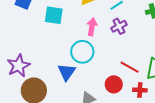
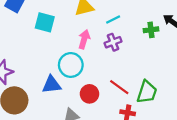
blue triangle: (67, 72) -> (52, 85), turned 42
red circle: (114, 84) -> (89, 94), moved

